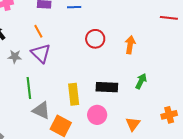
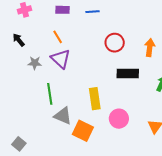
black rectangle: (107, 87) -> (128, 74), moved

